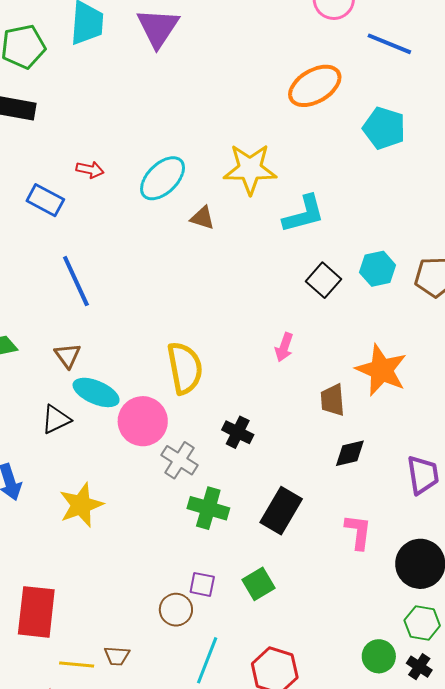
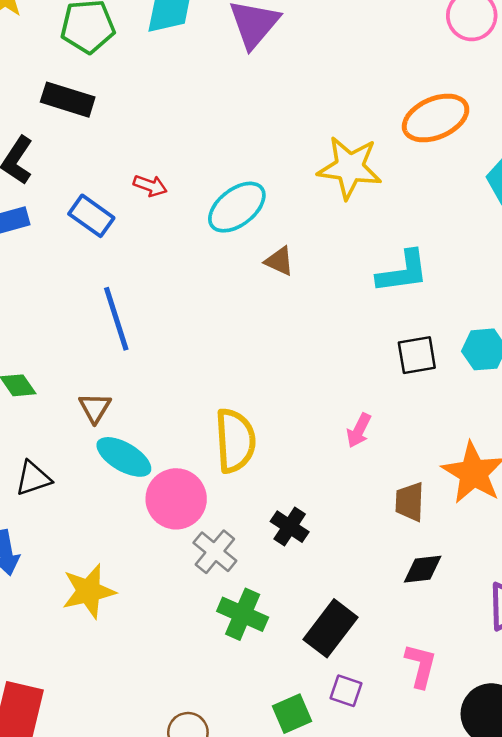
yellow star: (250, 169) -> (350, 168), moved
black square: (324, 280) -> (417, 355), turned 32
black triangle: (56, 419) -> (33, 478), moved
purple square: (202, 584) -> (346, 691), moved

